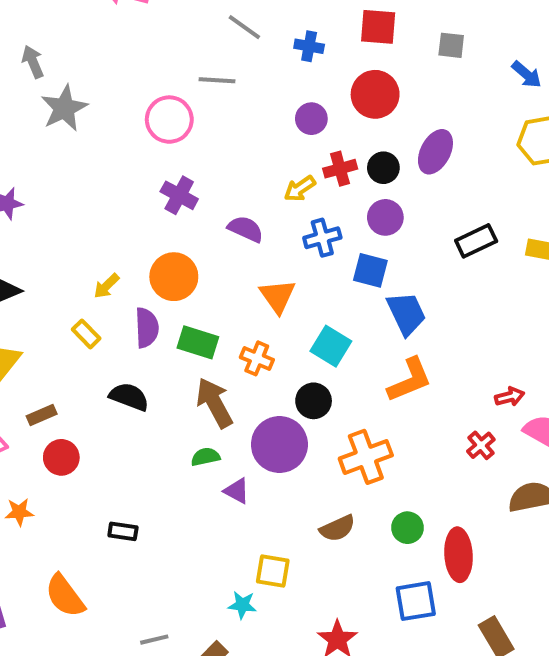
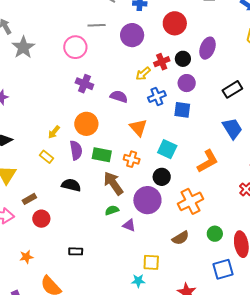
purple circle: (311, 119) -> (132, 35), moved, size x1.5
blue trapezoid: (406, 313) -> (232, 128), moved
orange star: (19, 512) -> (26, 257), moved

